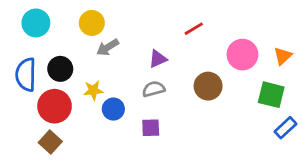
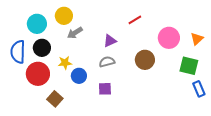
cyan circle: (36, 23) -> (37, 24), moved
blue rectangle: (286, 128) -> (199, 89), turned -70
brown square: (50, 142) -> (55, 99), moved

